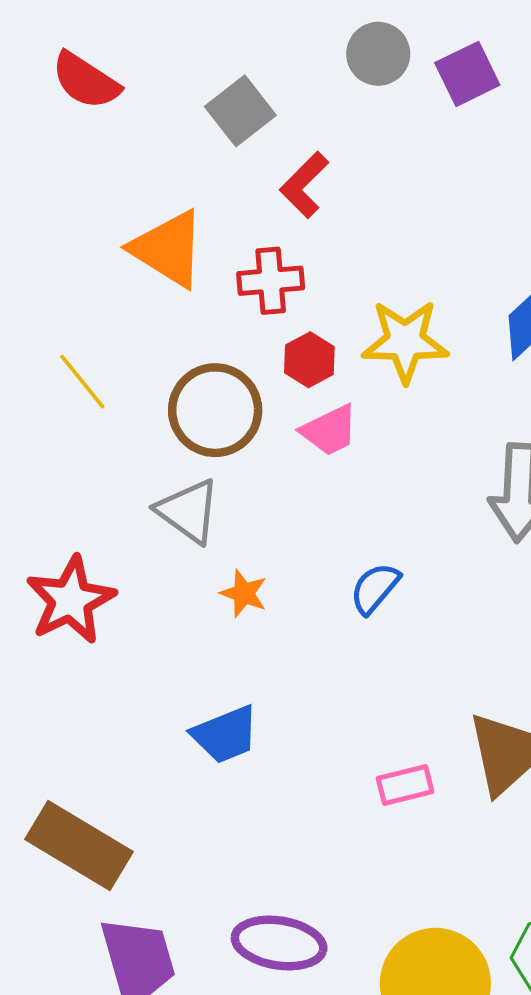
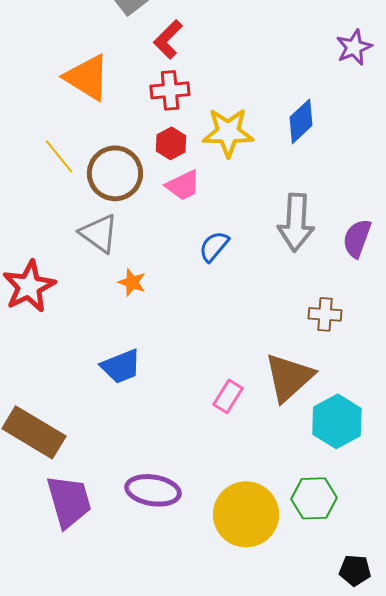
red cross: (271, 281) -> (170, 90), moved
yellow line: (82, 382) -> (59, 156), moved
blue semicircle: (375, 588) -> (214, 246), moved
pink rectangle: (405, 785) -> (228, 396), turned -44

